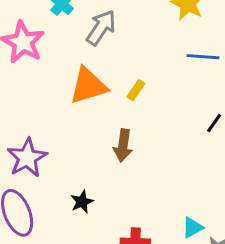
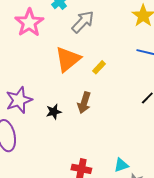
orange triangle: (88, 86) -> (68, 59), turned -32
black star: (82, 202) -> (54, 112), moved

